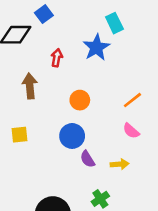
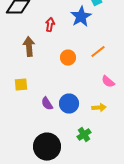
orange line: (132, 100) -> (98, 52), moved
blue circle: (72, 136) -> (69, 104), moved
purple semicircle: (87, 159) -> (47, 104), moved

